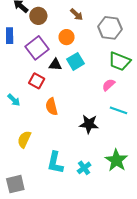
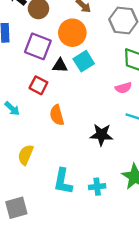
orange circle: (67, 37) -> (72, 33), size x1.5
purple square: (37, 48) -> (38, 46), turned -30
pink semicircle: (109, 85) -> (123, 88), turned -152
cyan cross: (84, 168) -> (97, 187), turned 32

